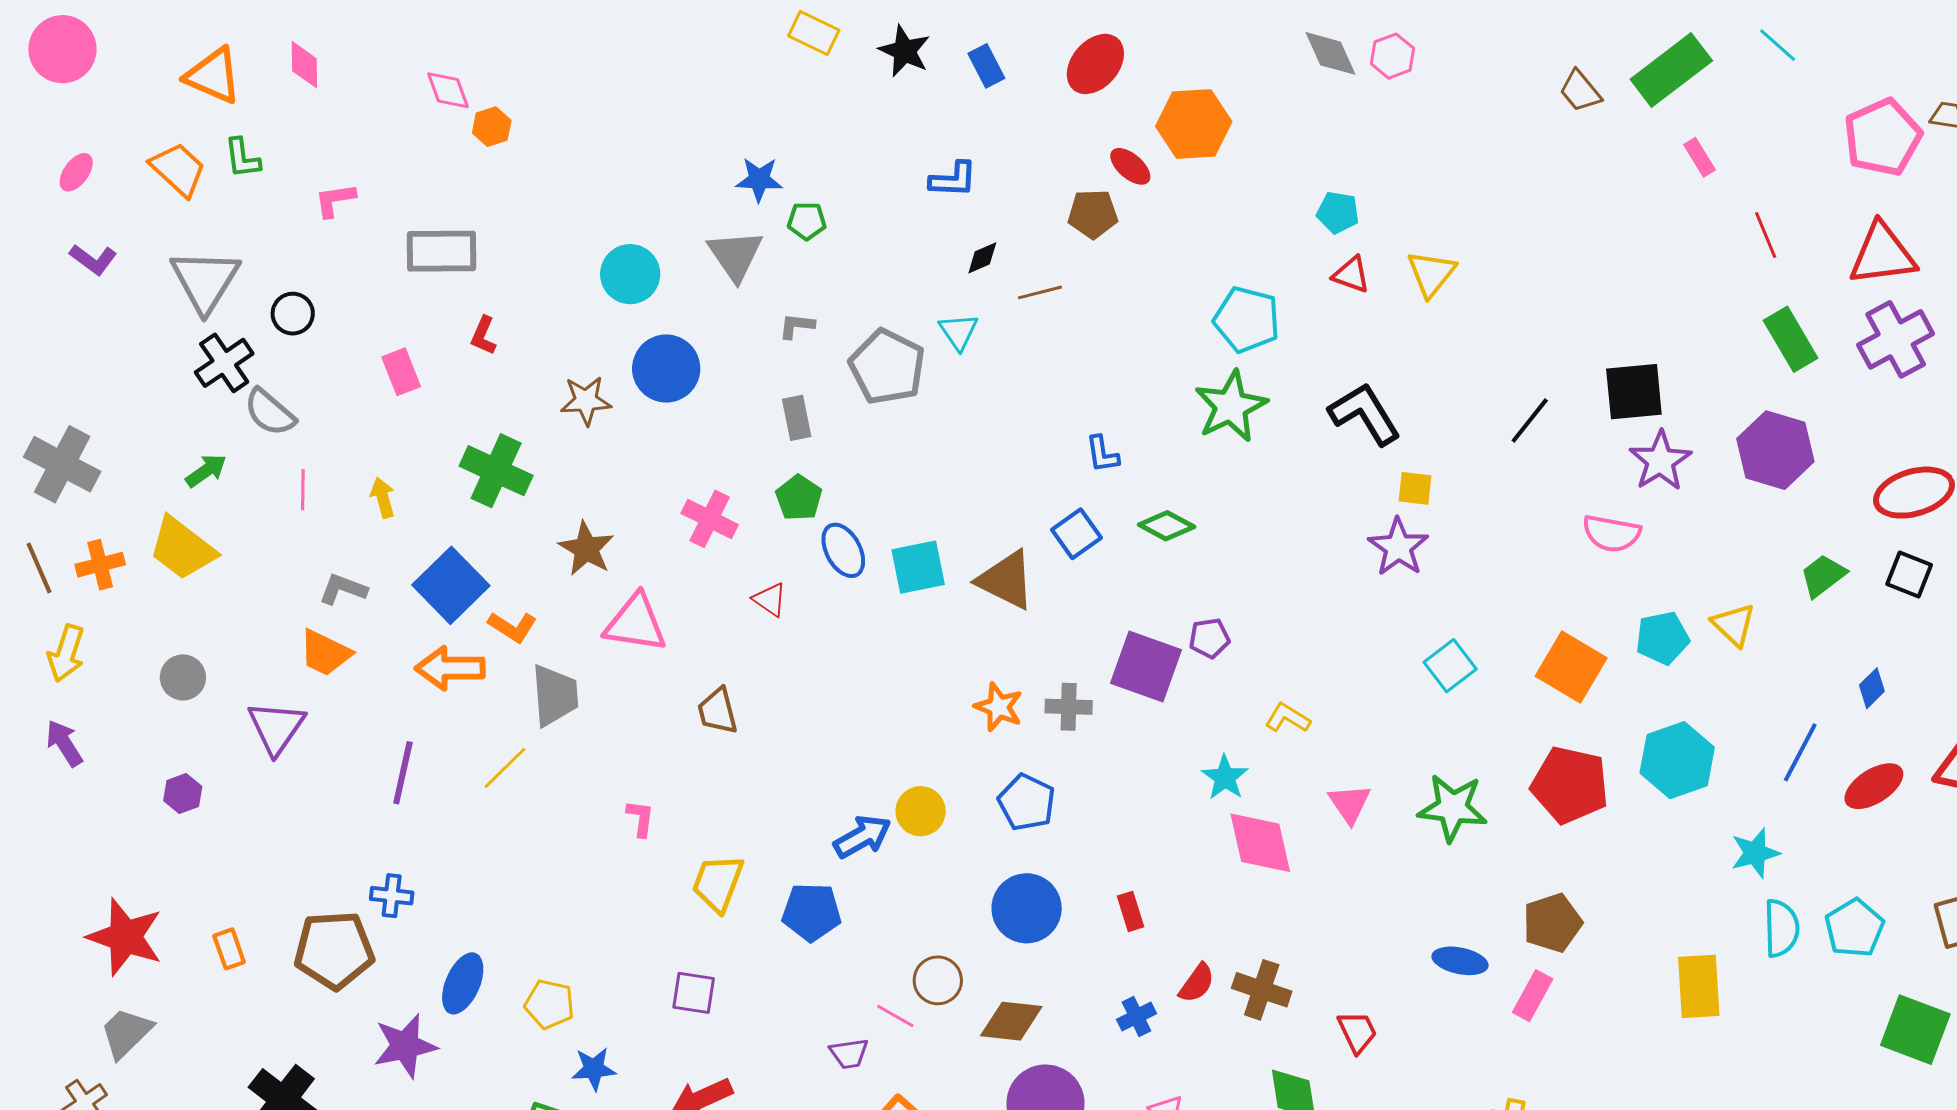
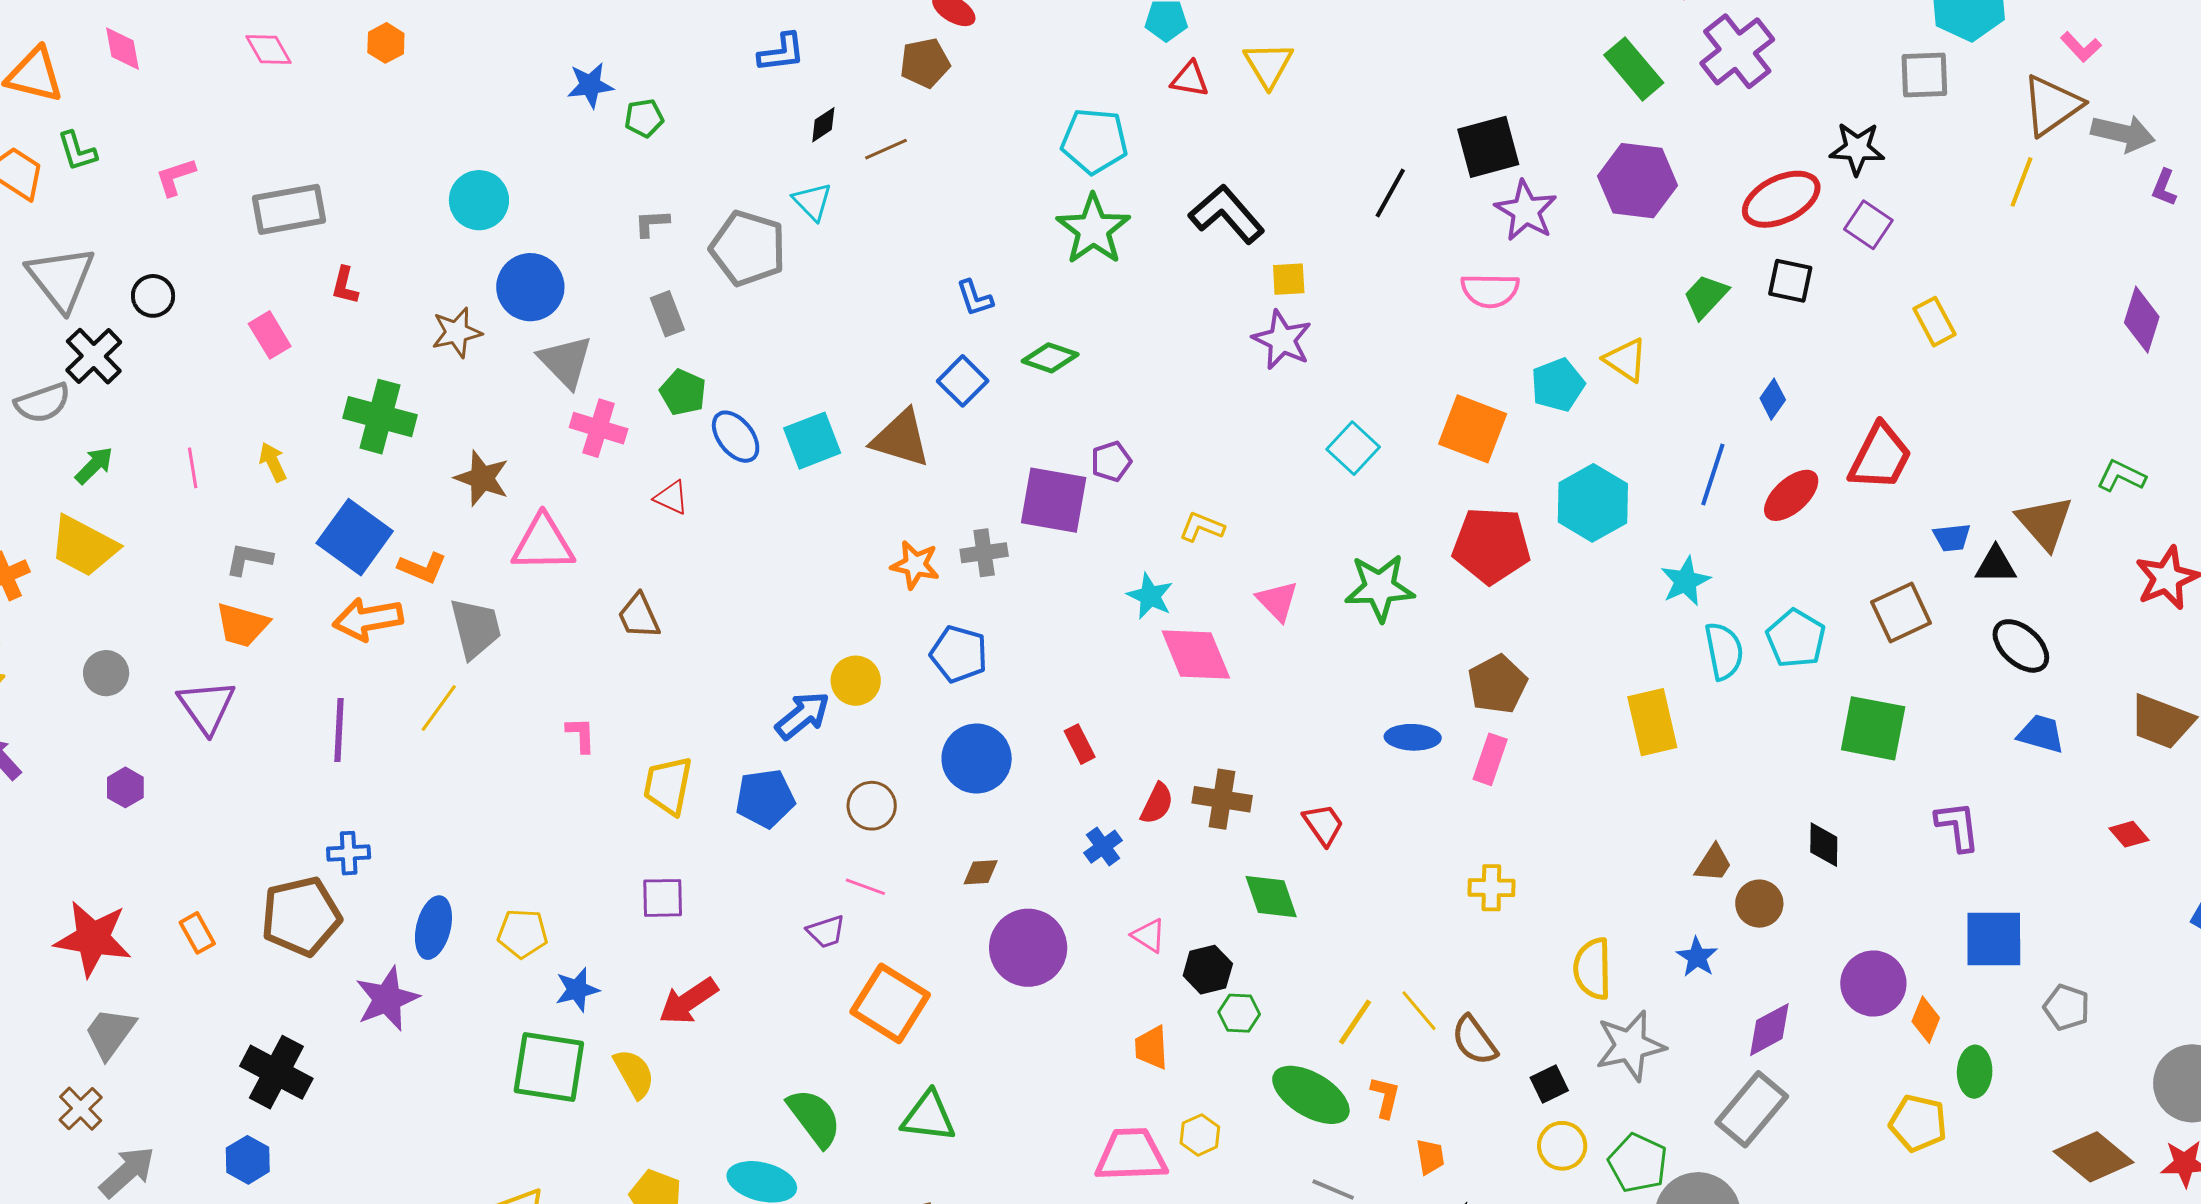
orange hexagon: (492, 127) -> (386, 43), moved
gray triangle: (735, 255) -> (566, 362), moved
gray semicircle: (270, 412) -> (43, 403), moved, turned -50
brown circle: (938, 980) -> (872, 806), moved
brown diamond: (1011, 1021) -> (981, 872), size x0.6

